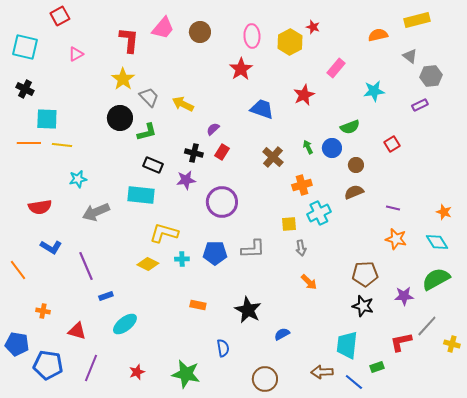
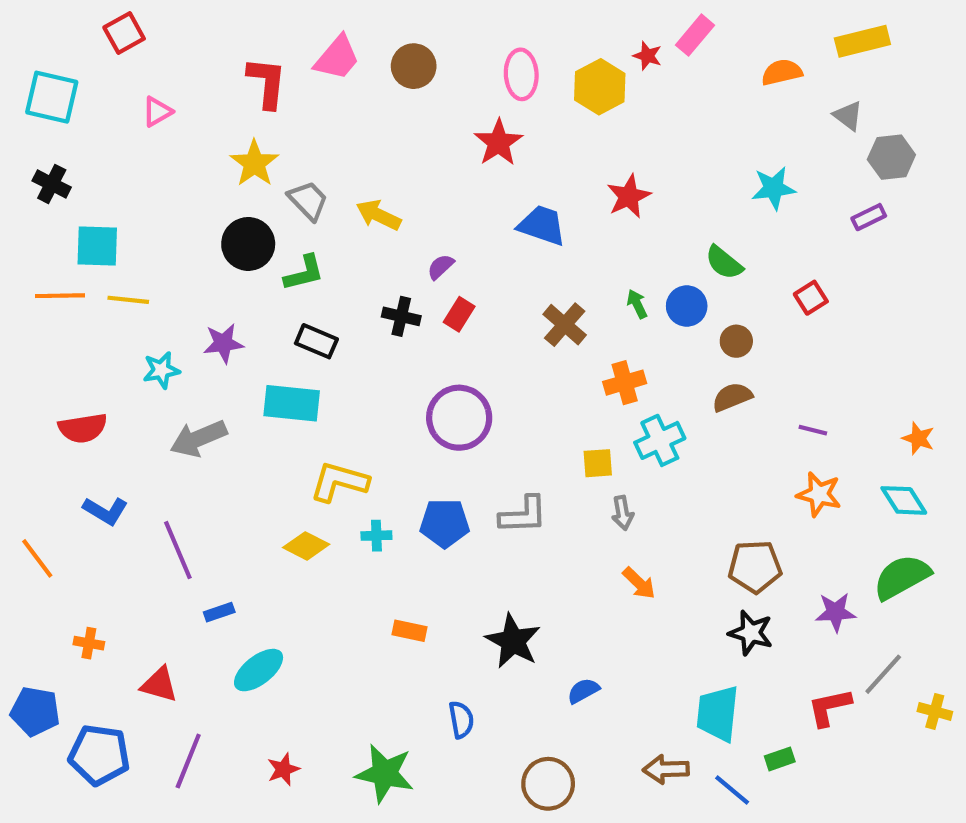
pink rectangle: (336, 68) -> (695, 35), moved
green semicircle: (350, 127) -> (724, 263), turned 60
purple star: (186, 180) -> (223, 343), moved

